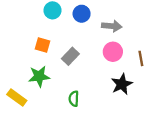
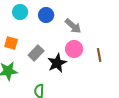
gray arrow: (112, 26) -> (73, 26), turned 36
black star: (122, 84) -> (57, 63), moved

